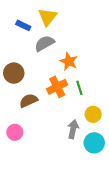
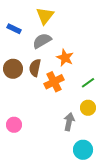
blue rectangle: (23, 25) -> (14, 29), moved
green line: (79, 88) -> (88, 83), moved, turned 72
brown semicircle: (29, 101) -> (35, 68), moved, turned -54
cyan circle: (94, 143) -> (83, 150), moved

